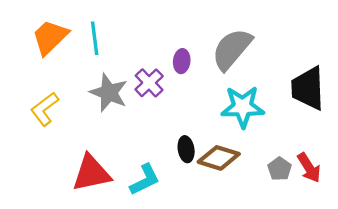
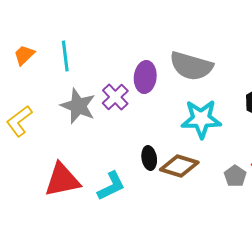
orange trapezoid: (50, 37) -> (24, 55), size x0.6
gray semicircle: (232, 49) -> (191, 66), turned -114
purple ellipse: (182, 61) -> (145, 77), size x1.4

